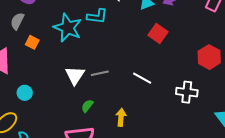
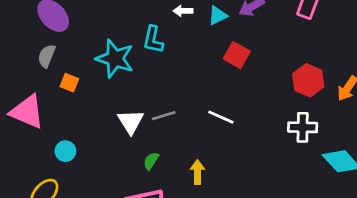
cyan L-shape: (97, 16) -> (153, 40), turned 100
white cross: (187, 92) -> (303, 127), moved

